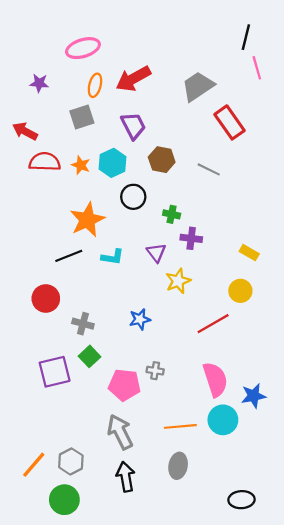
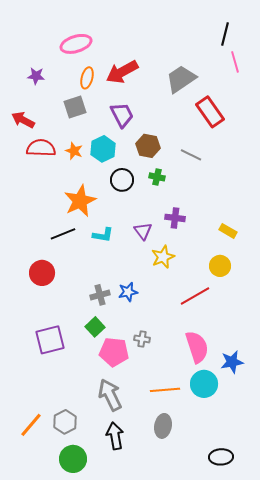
green cross: (172, 214) -> (157, 177), moved
gray cross: (83, 324) -> (100, 295), moved, turned -30
green square: (90, 356) -> (95, 327), moved
green circle: (64, 500) -> (73, 459), moved

